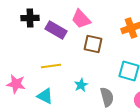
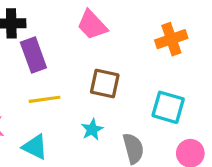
purple rectangle: (56, 30) -> (33, 55), moved, turned 40
brown square: (93, 44) -> (105, 84), moved

